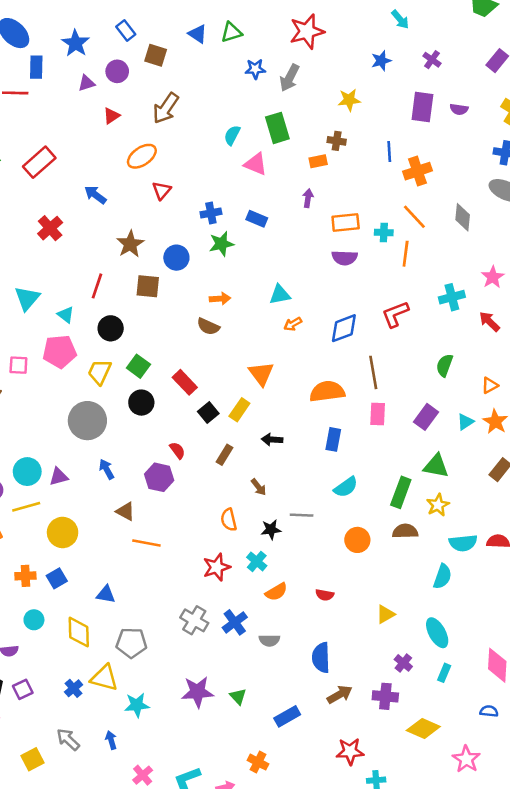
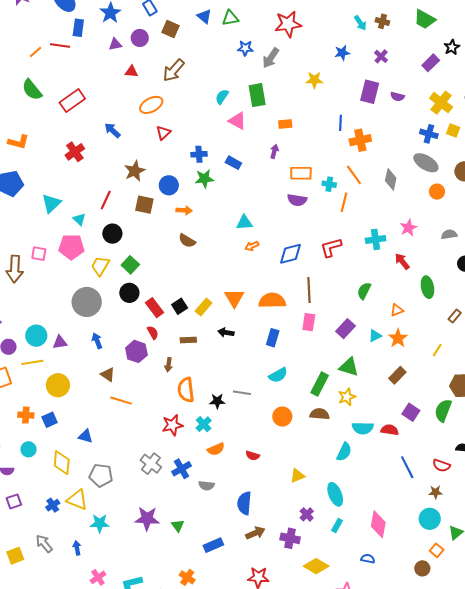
red triangle: (111, 116) -> (131, 71), turned 32
brown cross: (337, 141) -> (382, 21), moved
orange arrow: (220, 299) -> (184, 210), moved
orange triangle: (261, 374) -> (234, 298), moved
red rectangle: (185, 382) -> (154, 308), moved
brown rectangle: (224, 455) -> (188, 340), turned 49
brown arrow: (259, 487) -> (169, 365), moved, turned 40
orange semicircle: (229, 520) -> (186, 390), size x1.4

